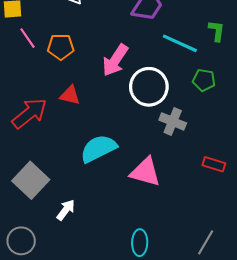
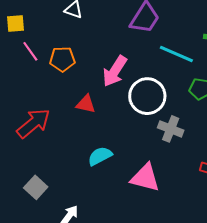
red triangle: (70, 95) -> (86, 104), moved
cyan semicircle: (98, 149) -> (100, 156), size x0.7
gray square: (31, 180) -> (36, 187), size x0.7

